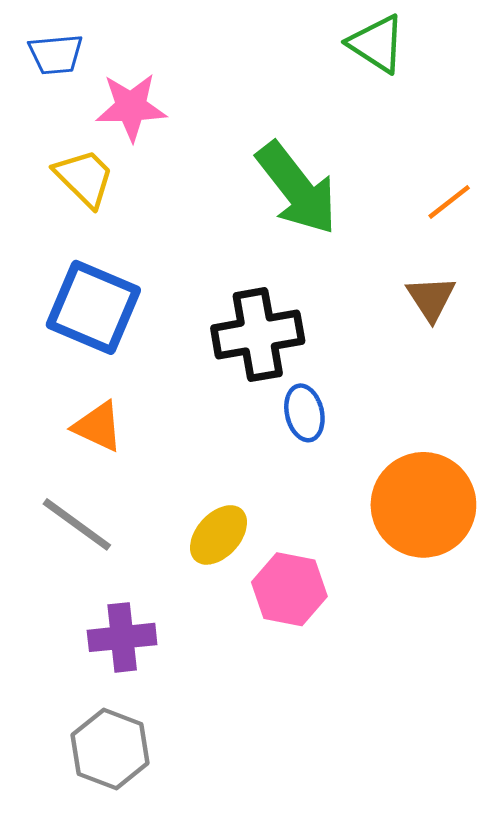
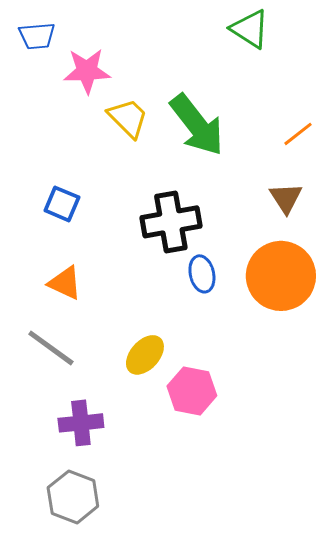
yellow trapezoid: (84, 178) -> (128, 118), moved
blue square: (93, 307) -> (62, 204), size x0.6
orange circle: (423, 505) -> (281, 276), moved

